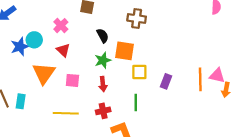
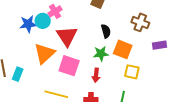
pink cross: (61, 26) -> (55, 11), moved
red triangle: (63, 50) -> (67, 36), size x1.6
pink square: (72, 80) -> (69, 66), size x1.5
purple rectangle: (166, 81) -> (160, 45), moved, turned 48

